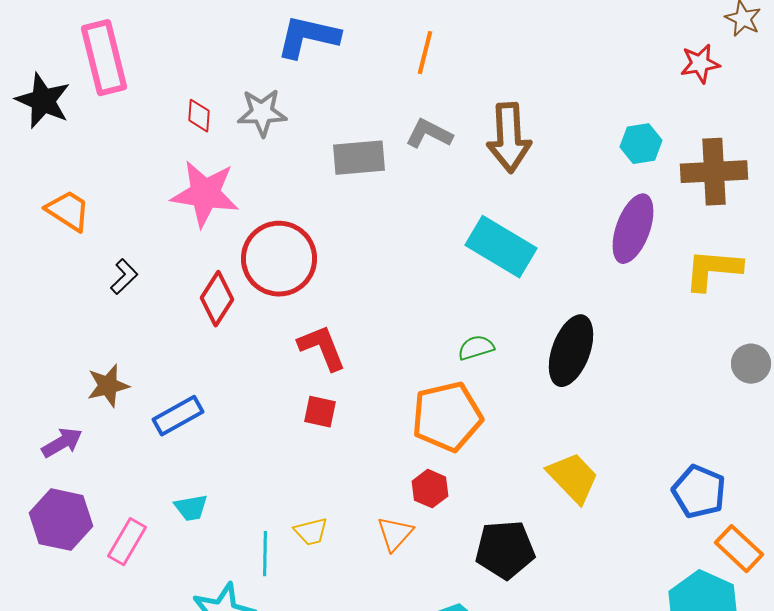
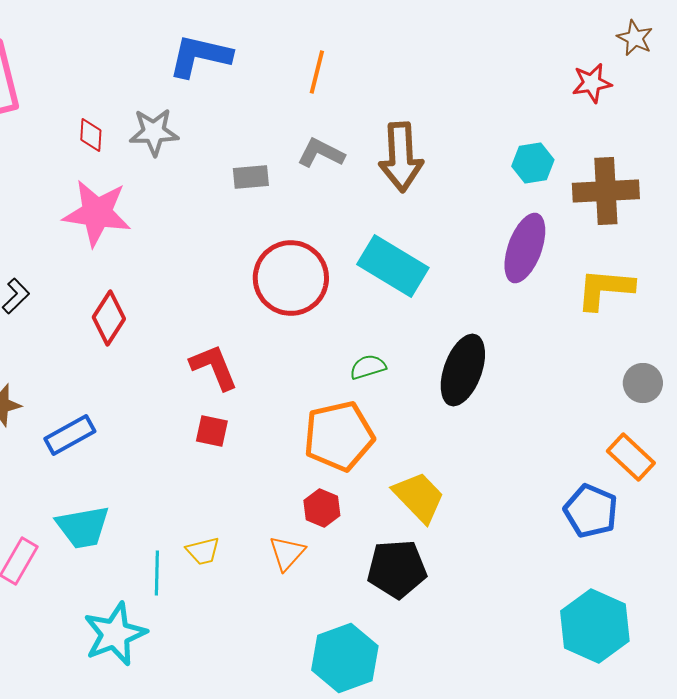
gray rectangle: (359, 158) -> (251, 177), size x0.7
red circle: (279, 259) -> (291, 278), moved
yellow trapezoid: (573, 478) -> (419, 497), moved
cyan trapezoid: (191, 508) -> (83, 527), size x1.6
orange rectangle: (739, 549) -> (631, 457), moved

